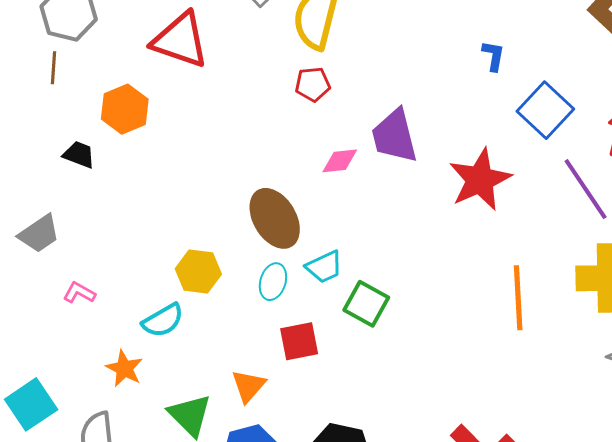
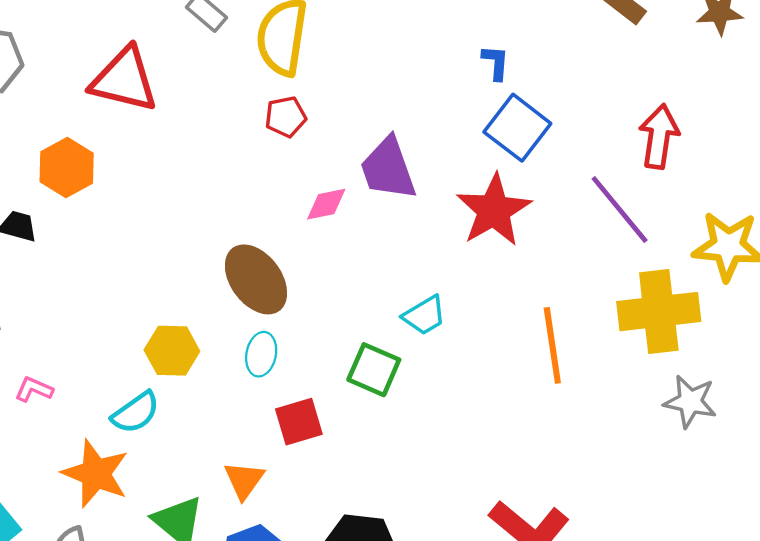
blue square: (545, 110) -> (517, 128), moved
cyan trapezoid: (324, 267) -> (424, 315), moved
orange star: (124, 368) -> (96, 474), size x1.5

